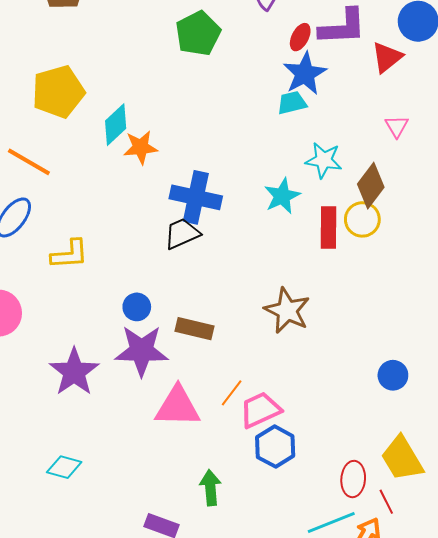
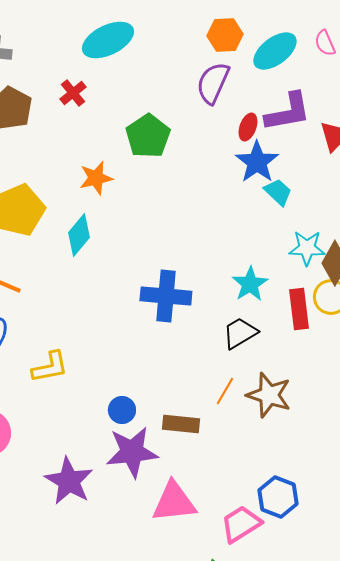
cyan trapezoid: (292, 103) -> (278, 192), moved, turned 64
orange star: (141, 147) -> (96, 178), moved
cyan star: (324, 160) -> (307, 248), moved
black trapezoid: (182, 234) -> (240, 333), moved
orange line: (232, 393) -> (225, 391), moved
pink trapezoid: (260, 410) -> (241, 524), moved
blue hexagon: (275, 447) -> (278, 497), moved

